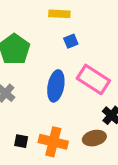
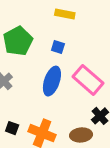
blue square: (71, 41) -> (58, 47), moved, turned 32

